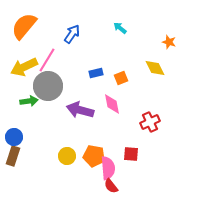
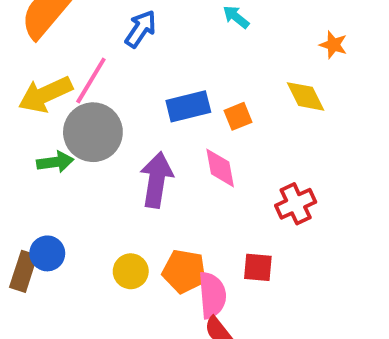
blue rectangle: (96, 73) -> (188, 106), size x1.5
purple arrow: (80, 110) -> (157, 180), turned 84
blue circle: (14, 137) -> (47, 253), moved

